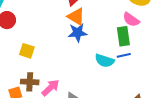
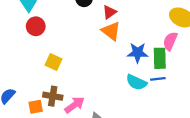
pink semicircle: (131, 20) -> (170, 41), turned 72
blue star: (78, 33) -> (138, 53), moved

